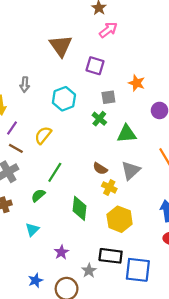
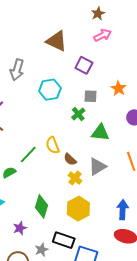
brown triangle: (61, 46) -> (57, 41), turned -40
gray arrow: (25, 85) -> (17, 70), size x1.5
yellow semicircle: (43, 135) -> (53, 145), moved, turned -72
green diamond: (80, 208) -> (41, 206), moved

